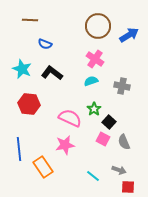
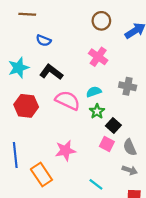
brown circle: (98, 26) -> (101, 21), size x0.7
cyan star: (22, 69) -> (19, 68), turned 30
cyan semicircle: (91, 81) -> (94, 92), moved
pink semicircle: (70, 118) -> (68, 100), moved
gray arrow: (119, 170) -> (130, 170), moved

